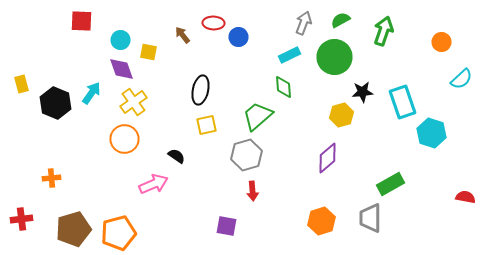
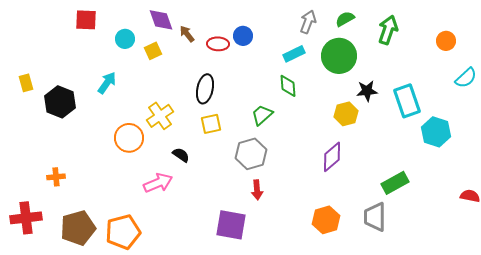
red ellipse: (214, 23) -> (218, 44), moved
yellow square: (148, 52) -> (153, 51), turned -36
purple diamond: (122, 69) -> (161, 20), moved
cyan arrow: (92, 93) -> (107, 83), moved
yellow cross: (134, 102) -> (160, 116), moved
green trapezoid: (258, 116) -> (262, 115), size x0.7
red cross: (22, 219) -> (26, 218), size x1.4
purple square: (226, 226) -> (231, 225), size x1.5

